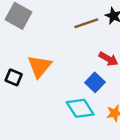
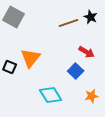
cyan diamond: (80, 108) -> (51, 95), moved

